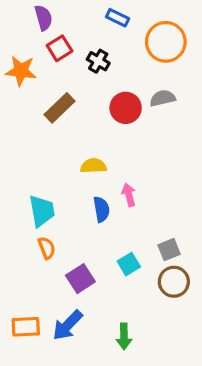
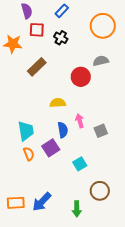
blue rectangle: (118, 18) -> (62, 11), moved, turned -72
red square: (60, 48) -> (37, 30), turned 35
red circle: (126, 108) -> (81, 77), moved
gray square: (169, 250) -> (101, 131), moved
purple square: (80, 279) -> (51, 148), moved
brown circle: (174, 282) -> (100, 191), moved

